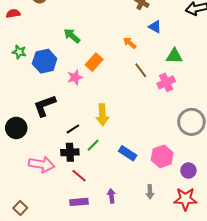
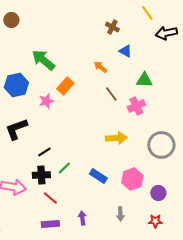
green arrow: (72, 36) -> (43, 60), size x1.4
yellow arrow: (102, 115) -> (116, 138), moved, turned -90
red star: (185, 199) -> (155, 221), size x0.6

